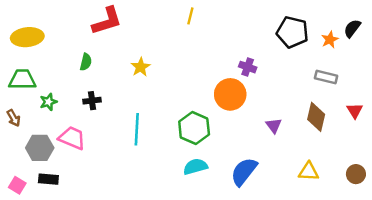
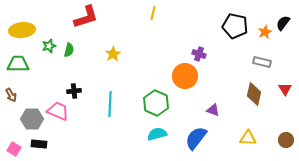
black cross: (92, 101) -> (74, 91), moved
green star: (48, 102) -> (49, 46), moved
purple triangle: (274, 126) -> (213, 110), moved, turned -32

